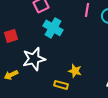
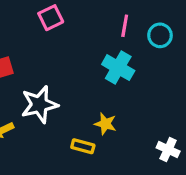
cyan cross: (53, 28) -> (118, 68), moved

